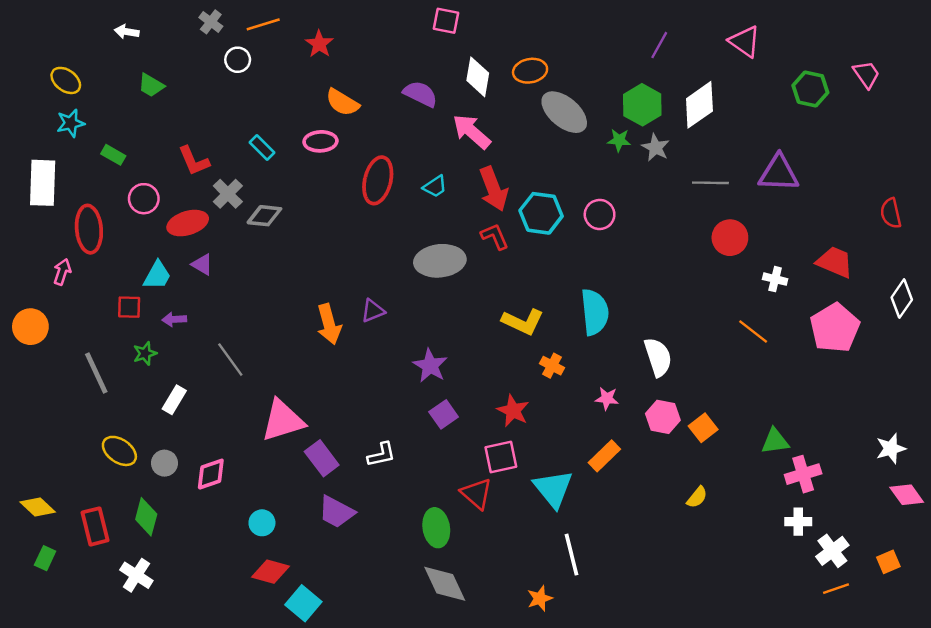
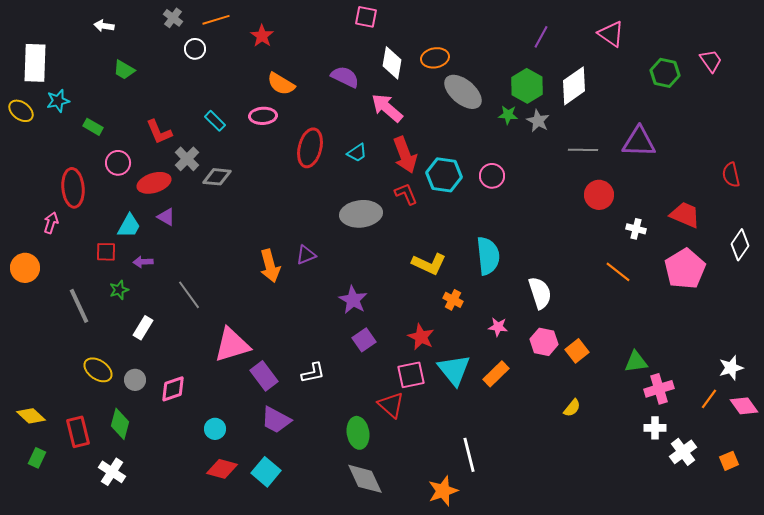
yellow ellipse: (66, 80) -> (21, 111), moved
white rectangle: (43, 183) -> (35, 63), moved
cyan triangle: (553, 489) -> (454, 370), moved
orange line: (836, 589) -> (709, 399), moved, turned -35
orange star: (540, 598) -> (443, 491), size x1.4
cyan square: (303, 603) -> (266, 472), moved

